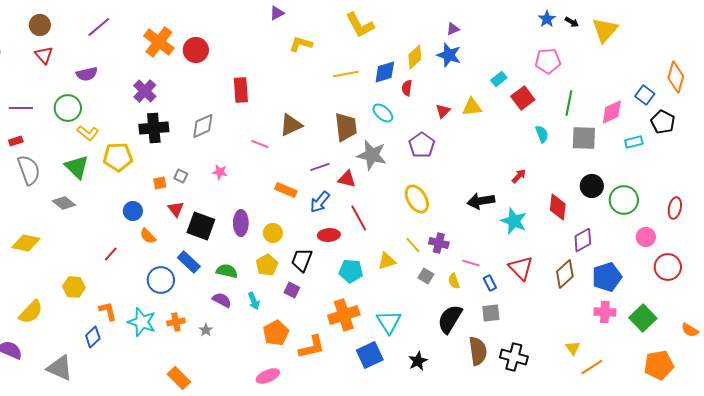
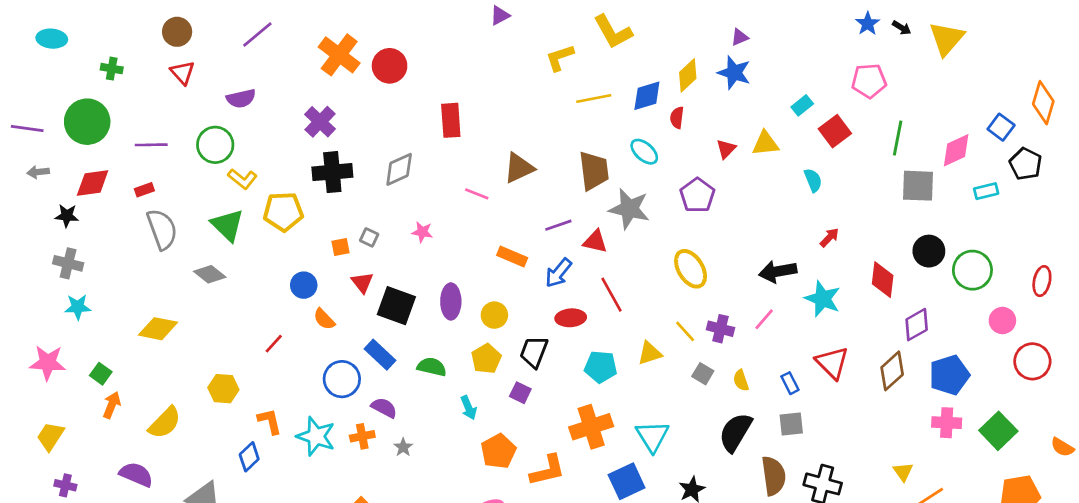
yellow L-shape: (301, 44) -> (560, 58), moved, turned -35
cyan semicircle: (542, 134) -> (813, 180), moved
pink line: (471, 263) -> (764, 319), moved, turned -66
purple semicircle: (222, 300) -> (384, 408), moved

